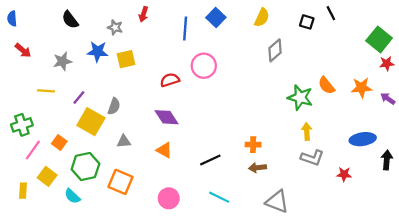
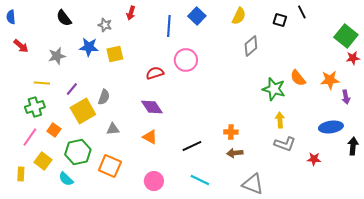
purple arrow: (388, 99) -> (346, 97), moved, turned -136
yellow square: (91, 122) -> (83, 111), turned 30
green cross: (22, 125) -> (35, 107), moved

